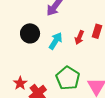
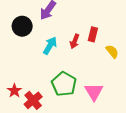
black circle: (30, 33) -> (22, 26), moved

